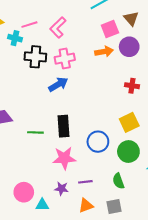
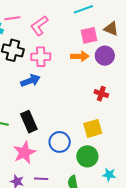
brown triangle: (131, 18) -> (111, 29), turned -35
black rectangle: (63, 126) -> (29, 122), turned -30
pink star: (64, 158) -> (24, 152), turned -30

